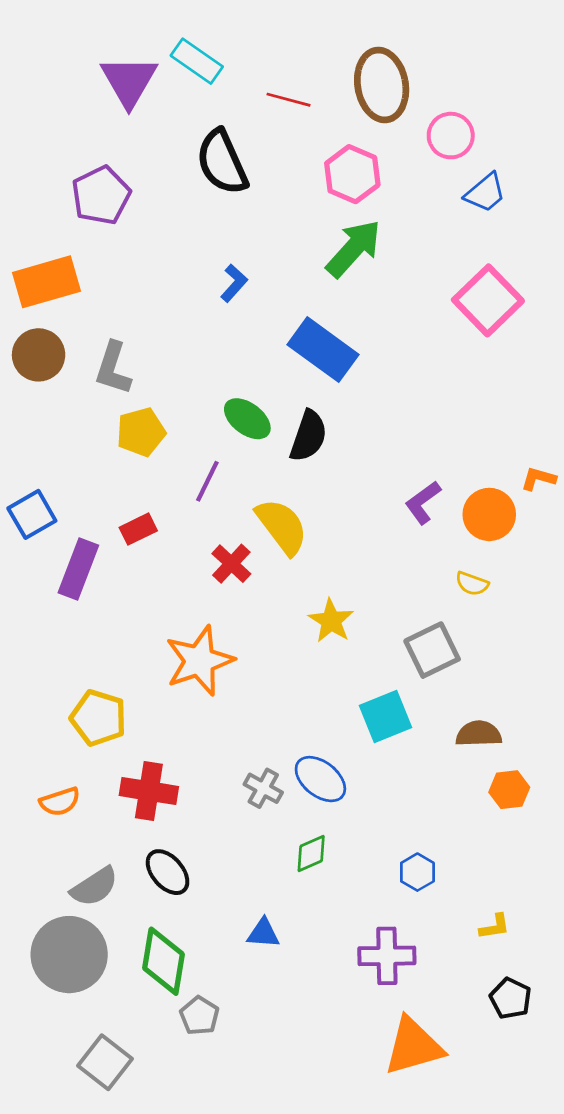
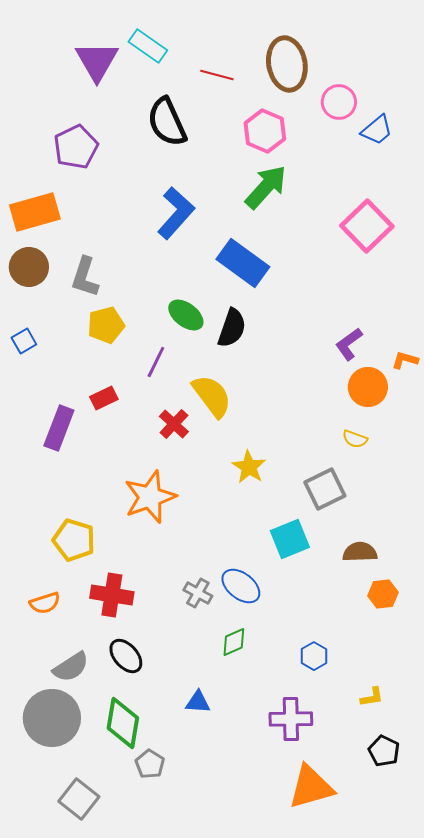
blue trapezoid: (485, 193) -> (377, 130), moved
blue L-shape: (234, 283) -> (176, 213), size x1.8
purple L-shape: (423, 502) -> (349, 344), moved
blue square: (32, 514) -> (24, 341), moved, size x0.7

